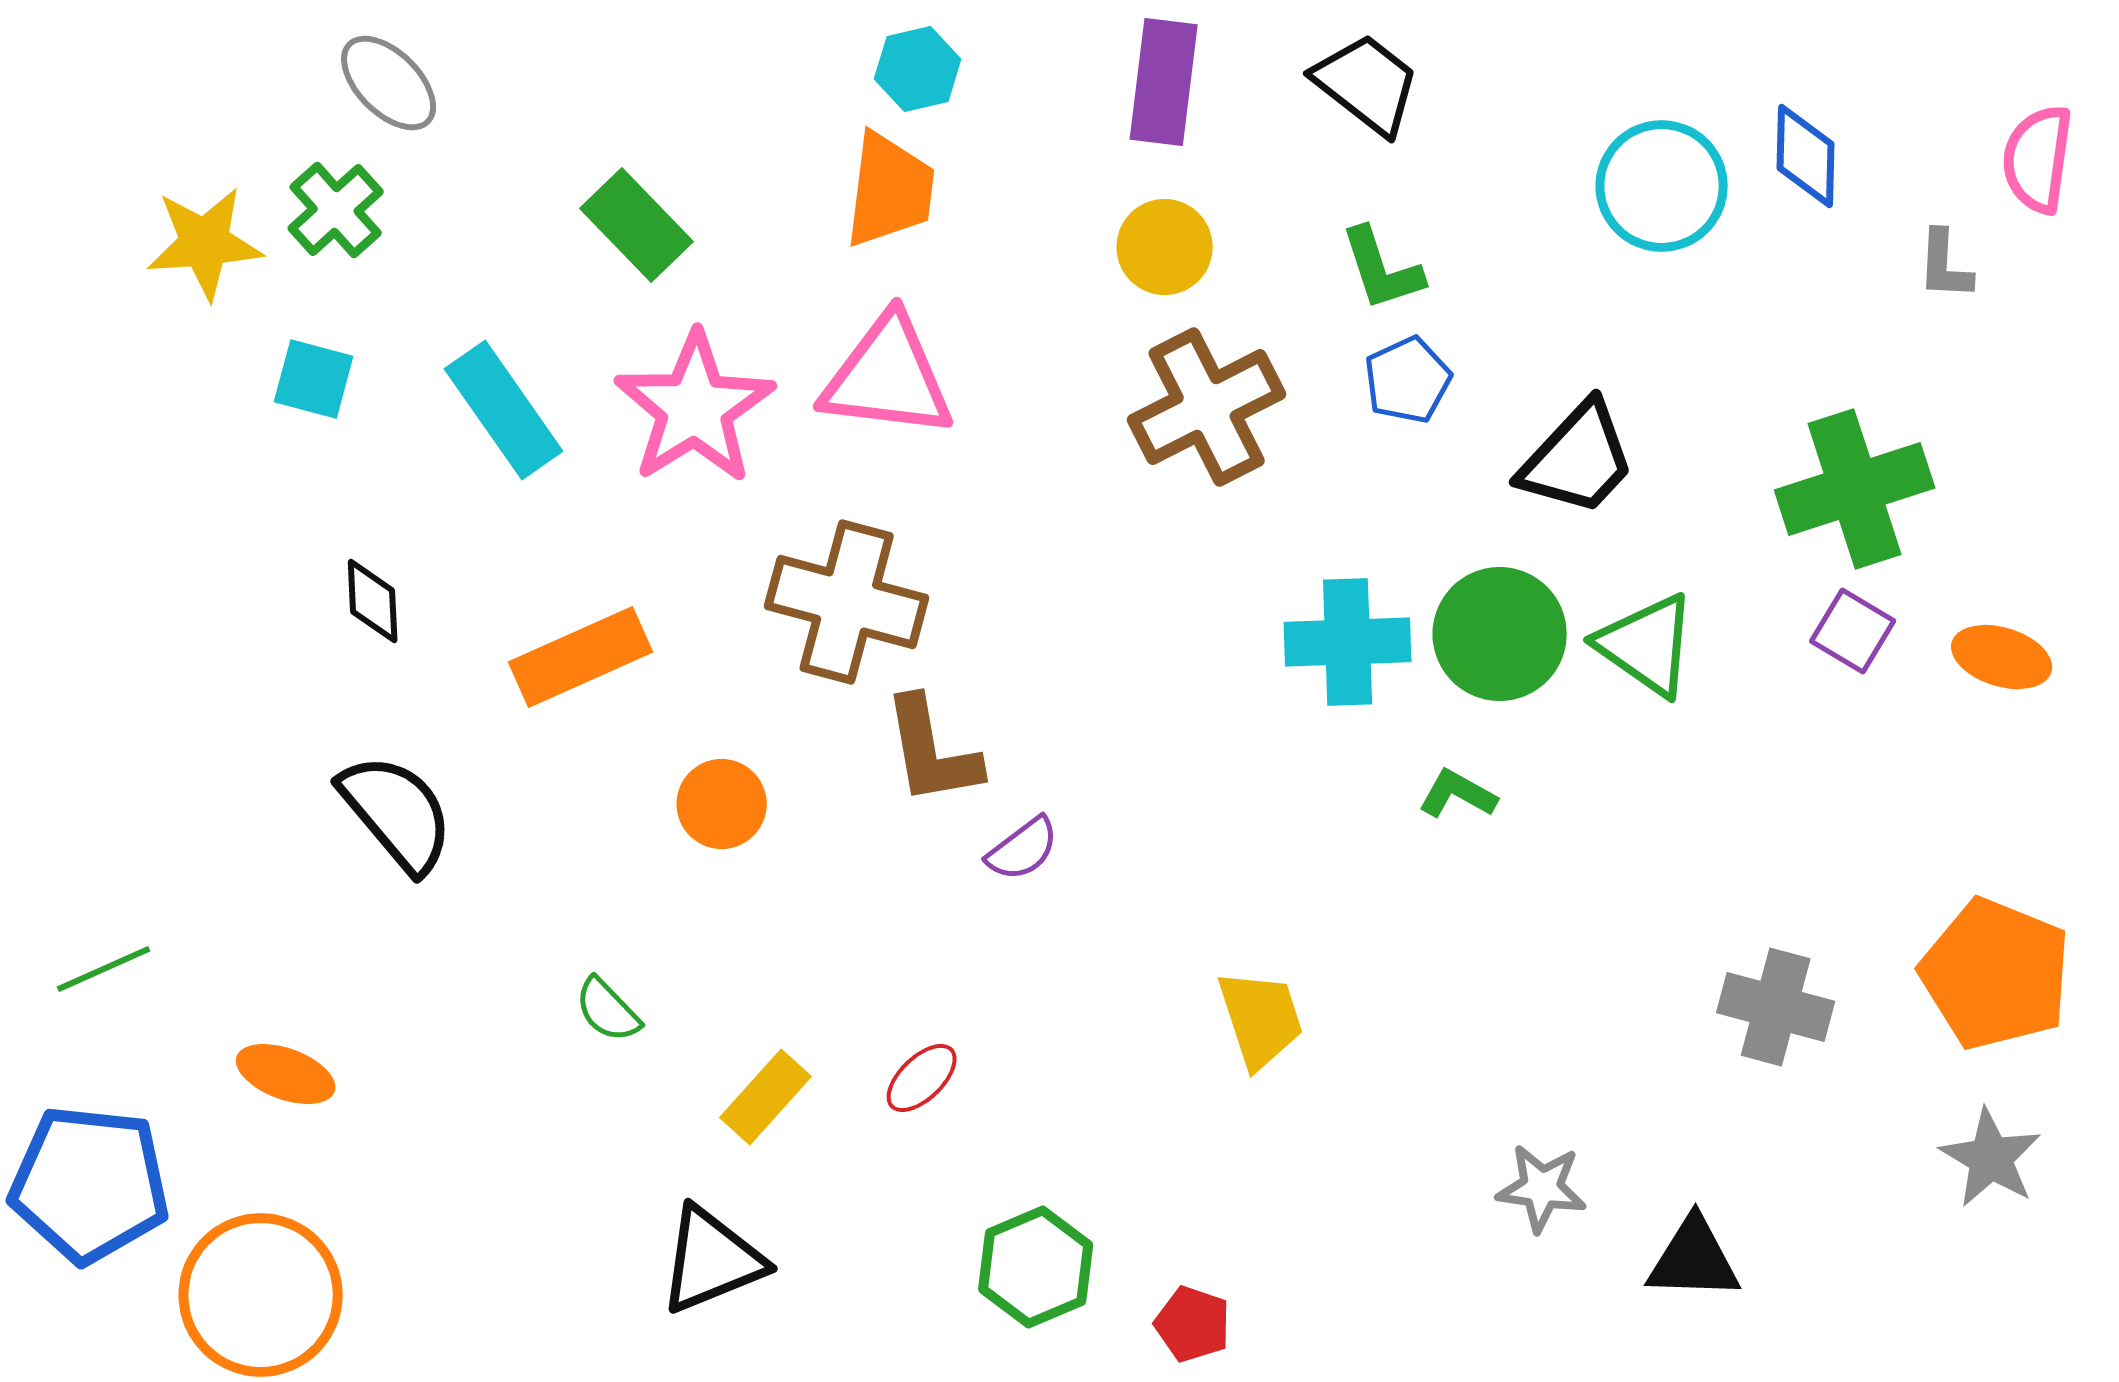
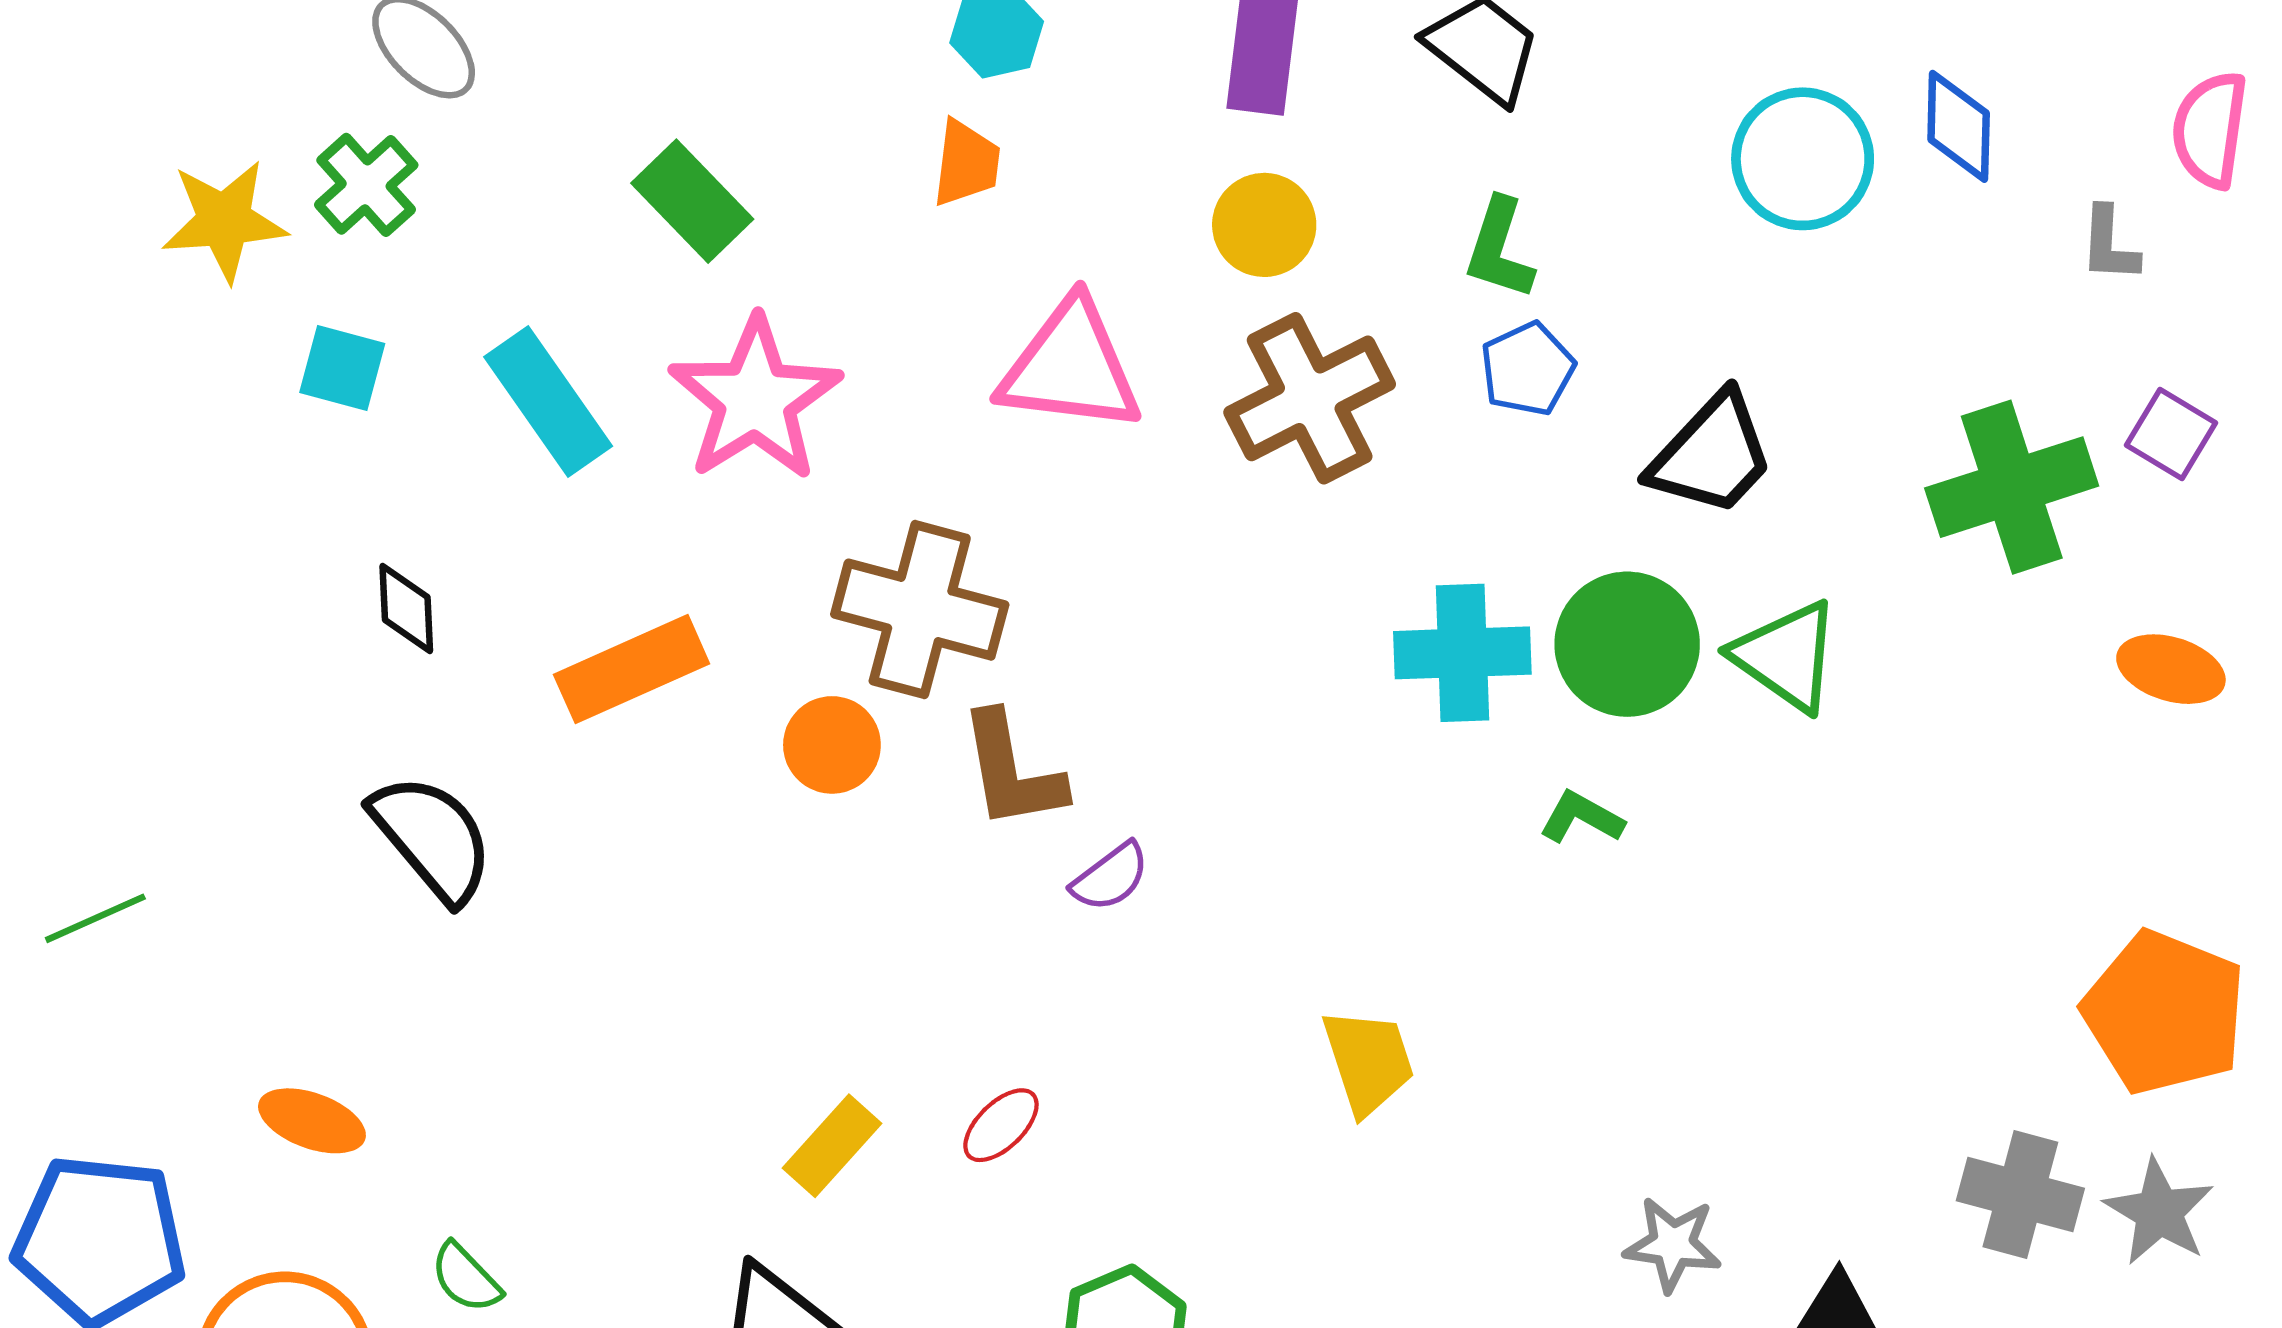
orange trapezoid: (890, 190) -> (966, 163), size x0.7
green L-shape: (1382, 269) -> (1499, 249), turned 36
pink triangle: (888, 377) -> (1070, 367), moved
purple square: (1853, 631) -> (2171, 434), moved
orange circle: (722, 804) -> (832, 745), moved
green line: (104, 969) -> (95, 918), moved
gray cross: (1776, 1007) -> (2020, 1195), moved
green semicircle: (608, 1010) -> (466, 1278), moved

